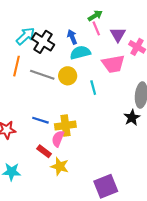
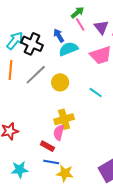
gray line: (42, 75) -> (36, 75), turned -55
yellow circle: (68, 76) -> (60, 82), moved
cyan line: (93, 88) -> (96, 93), moved, turned -32
blue line: (40, 120) -> (51, 162), moved
yellow star: (60, 166) -> (65, 173), moved

